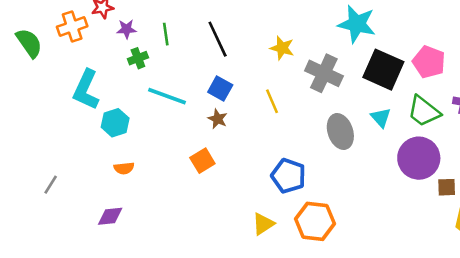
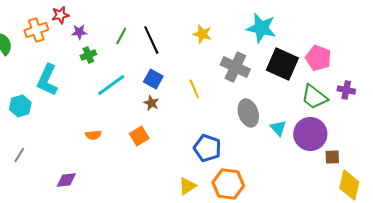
green line: (166, 34) -> (121, 36), moved, turned 36
yellow star: (282, 48) -> (202, 34), moved
cyan line: (167, 96) -> (111, 85), turned -56
cyan triangle: (381, 118) -> (278, 128), moved
cyan hexagon: (115, 123) -> (20, 106), moved
orange semicircle: (124, 168) -> (93, 135), moved

